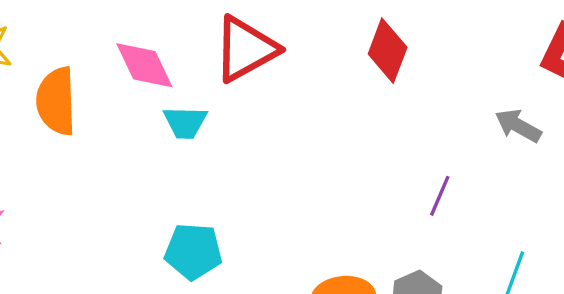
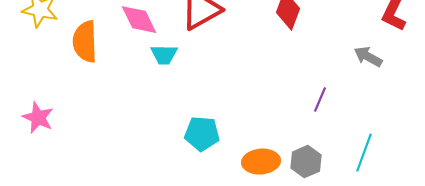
cyan pentagon: (193, 251) -> (202, 134), moved

